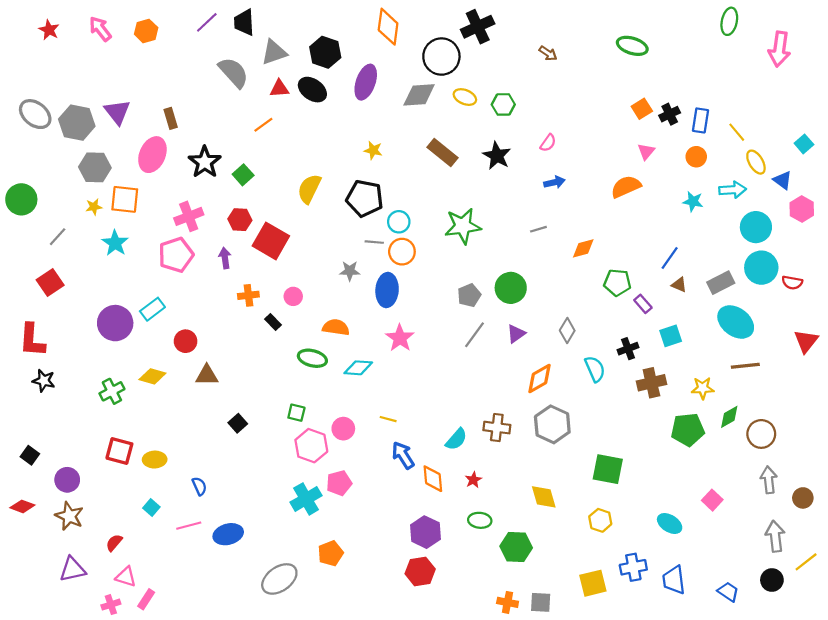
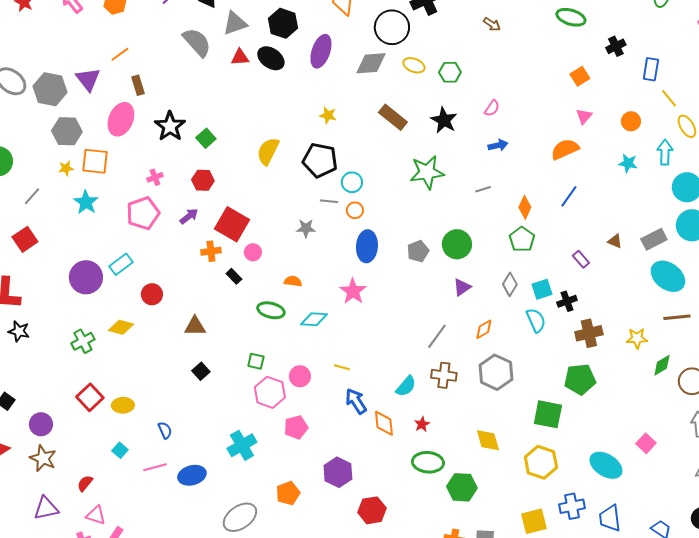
black cross: (670, 114) -> (616, 46), moved
blue rectangle: (700, 120) -> (651, 69), moved
orange line: (263, 125) -> (120, 54), moved
cyan arrow: (732, 190) -> (665, 152), turned -85
pink cross: (189, 216) -> (155, 177), size x0.6
green star: (463, 226) -> (427, 172), moved
red square: (271, 241) -> (232, 224), moved
orange diamond: (583, 248) -> (525, 207), turned -50
orange circle: (402, 252) -> (355, 210), size x0.7
purple arrow: (225, 258) -> (189, 216), turned 60
blue line: (670, 258) -> (569, 196), moved
green pentagon: (617, 283) -> (522, 239), moved, turned 30
blue ellipse: (387, 290) -> (367, 246), moved
orange semicircle: (336, 327) -> (293, 281), size x0.7
gray line: (474, 335) -> (437, 336), moved
cyan square: (671, 336) -> (542, 289), moved
brown triangle: (207, 375) -> (195, 326), moved
orange diamond: (540, 379) -> (484, 329), size x0.7
green pentagon: (688, 430) -> (580, 379), moved
red square: (119, 451) -> (90, 397), turned 32
cyan cross: (306, 499) -> (242, 445), moved
green ellipse: (480, 520) -> (428, 462), size x1.4
yellow hexagon: (600, 520) -> (541, 462), size x1.5
cyan ellipse: (670, 524) -> (606, 465), size x1.4
purple hexagon: (425, 532) -> (338, 472), moved

